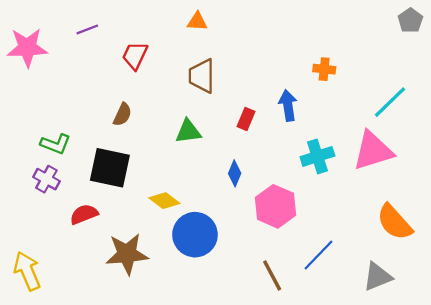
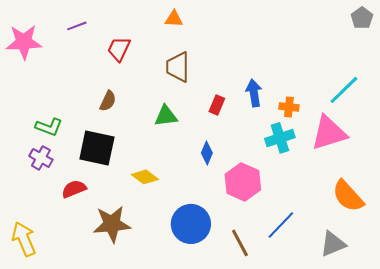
orange cross: (324, 69) -> (289, 107), moved
blue circle: (195, 235) -> (191, 224), moved

